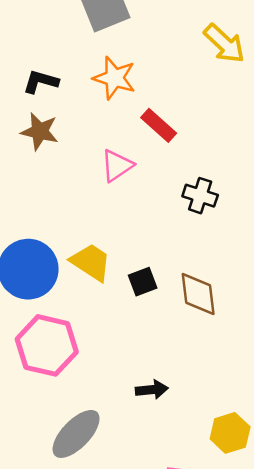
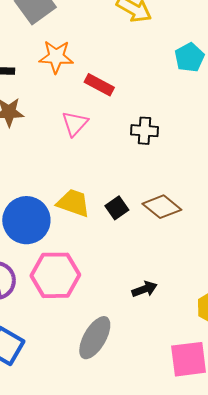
brown diamond: (198, 294) -> (162, 207), turned -30

